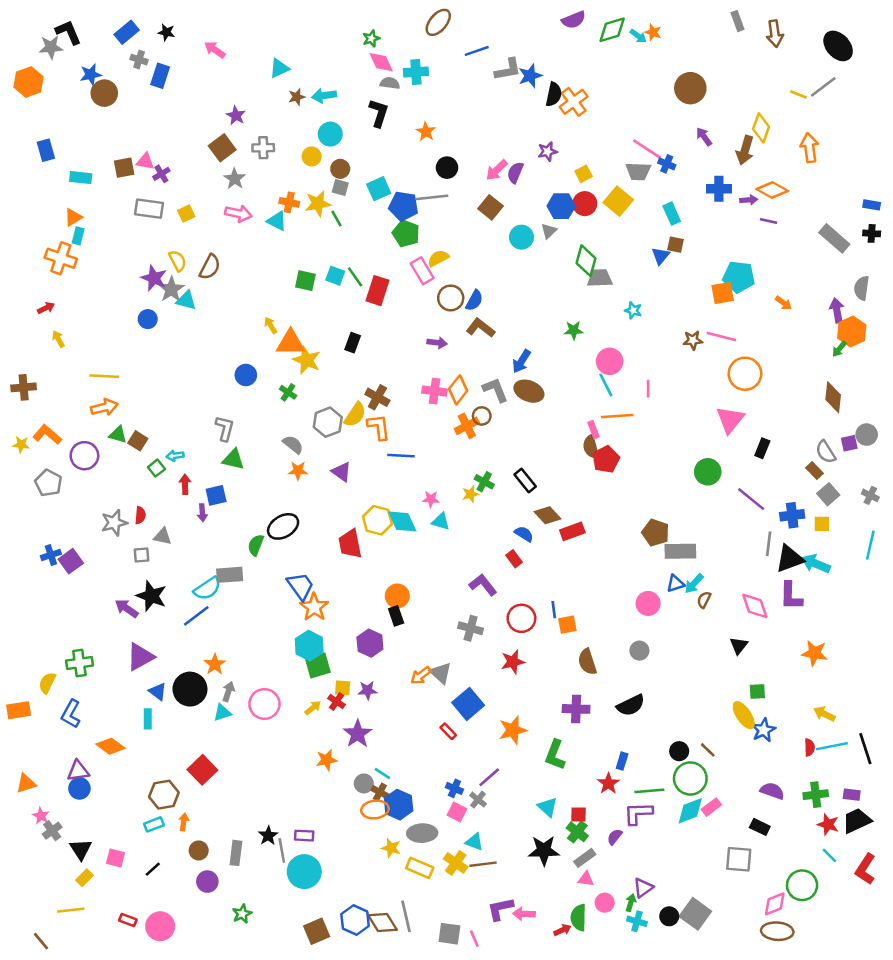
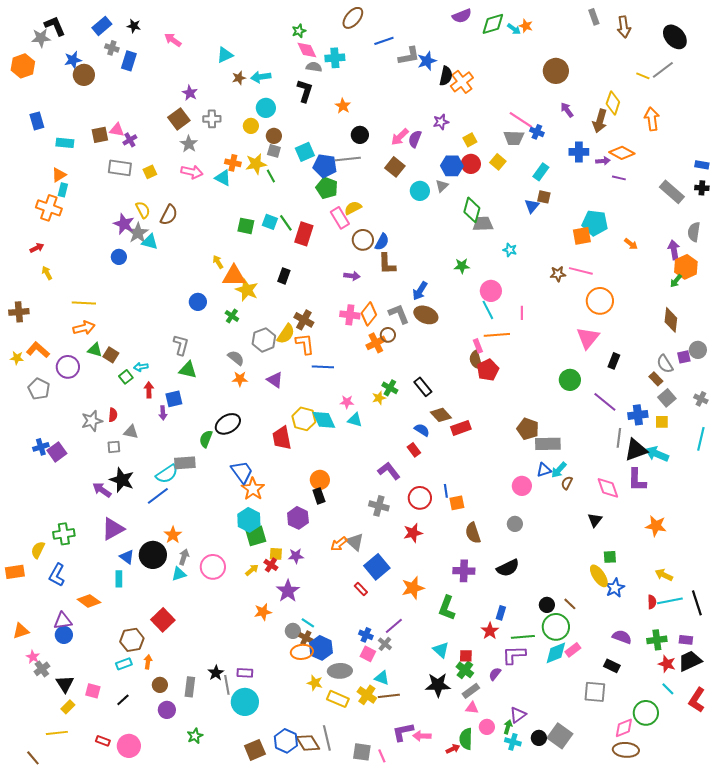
yellow square: (618, 201) -> (498, 162), size x0.7
cyan rectangle: (672, 214) -> (541, 172), turned 60
brown L-shape: (480, 328) -> (387, 264), turned -130

